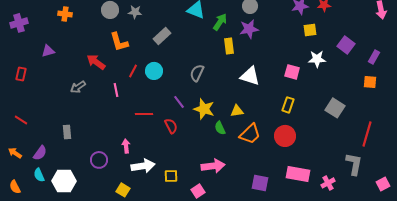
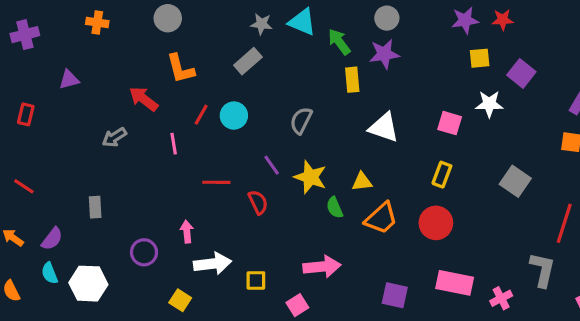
gray star: (135, 12) -> (261, 24), moved
green arrow: (220, 22) -> (339, 42), turned -72
purple square: (346, 45) -> (521, 73), moved

